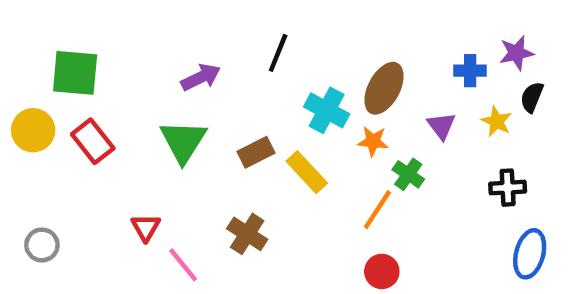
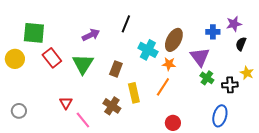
yellow star: (497, 121) -> (247, 73), moved
purple triangle: (441, 126) -> (200, 57), size x1.5
red rectangle: (93, 141) -> (52, 58), moved
brown rectangle: (256, 152) -> (116, 69), turned -42
yellow rectangle: (307, 172) -> (134, 93), moved, turned 30
green cross: (408, 174) -> (207, 78), moved
orange line: (377, 210) -> (163, 87), moved
blue ellipse: (530, 254) -> (220, 116), moved

